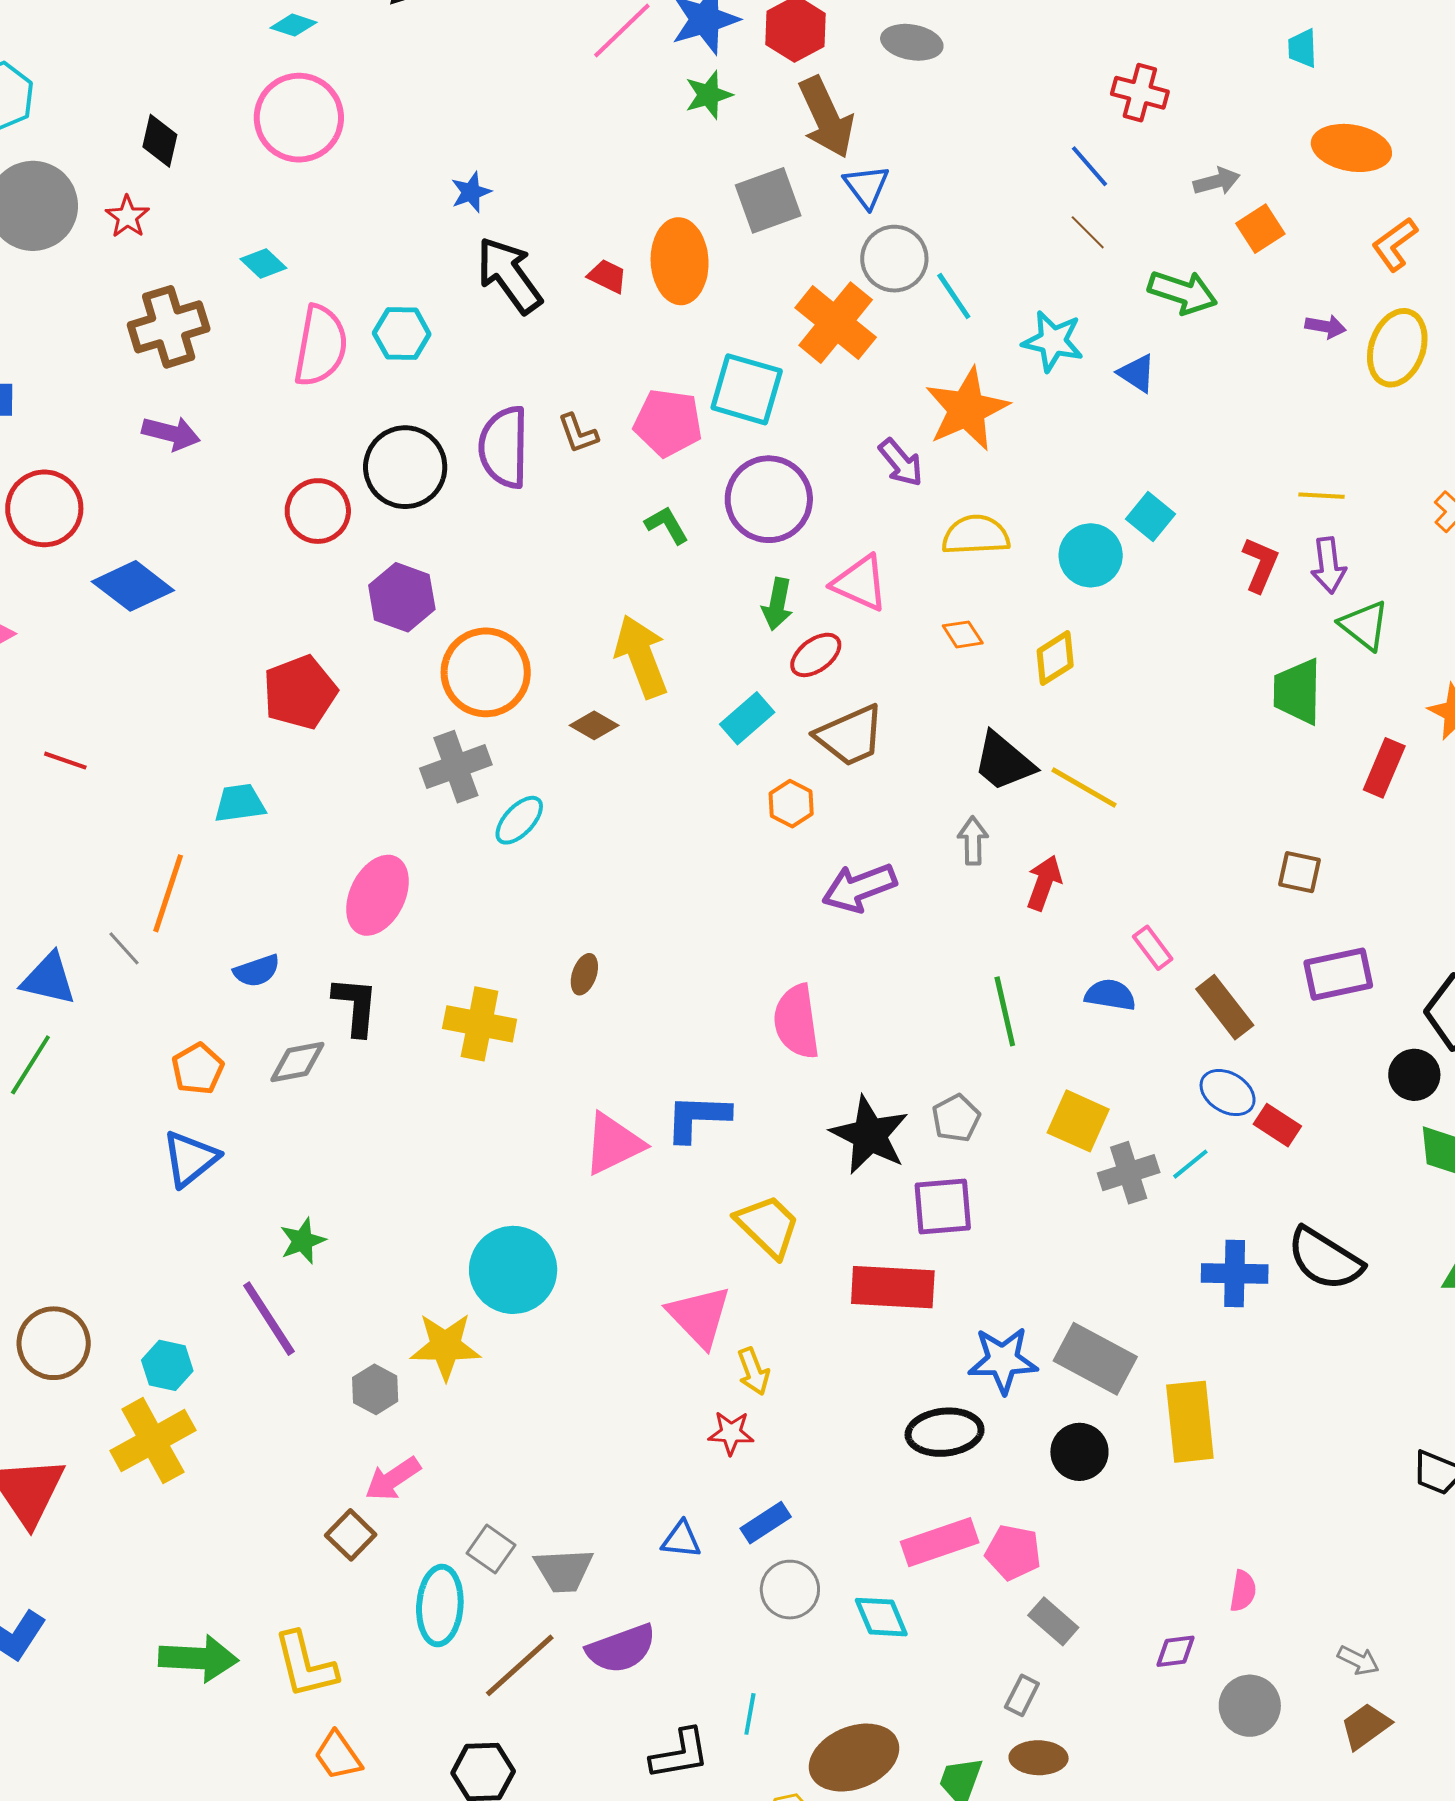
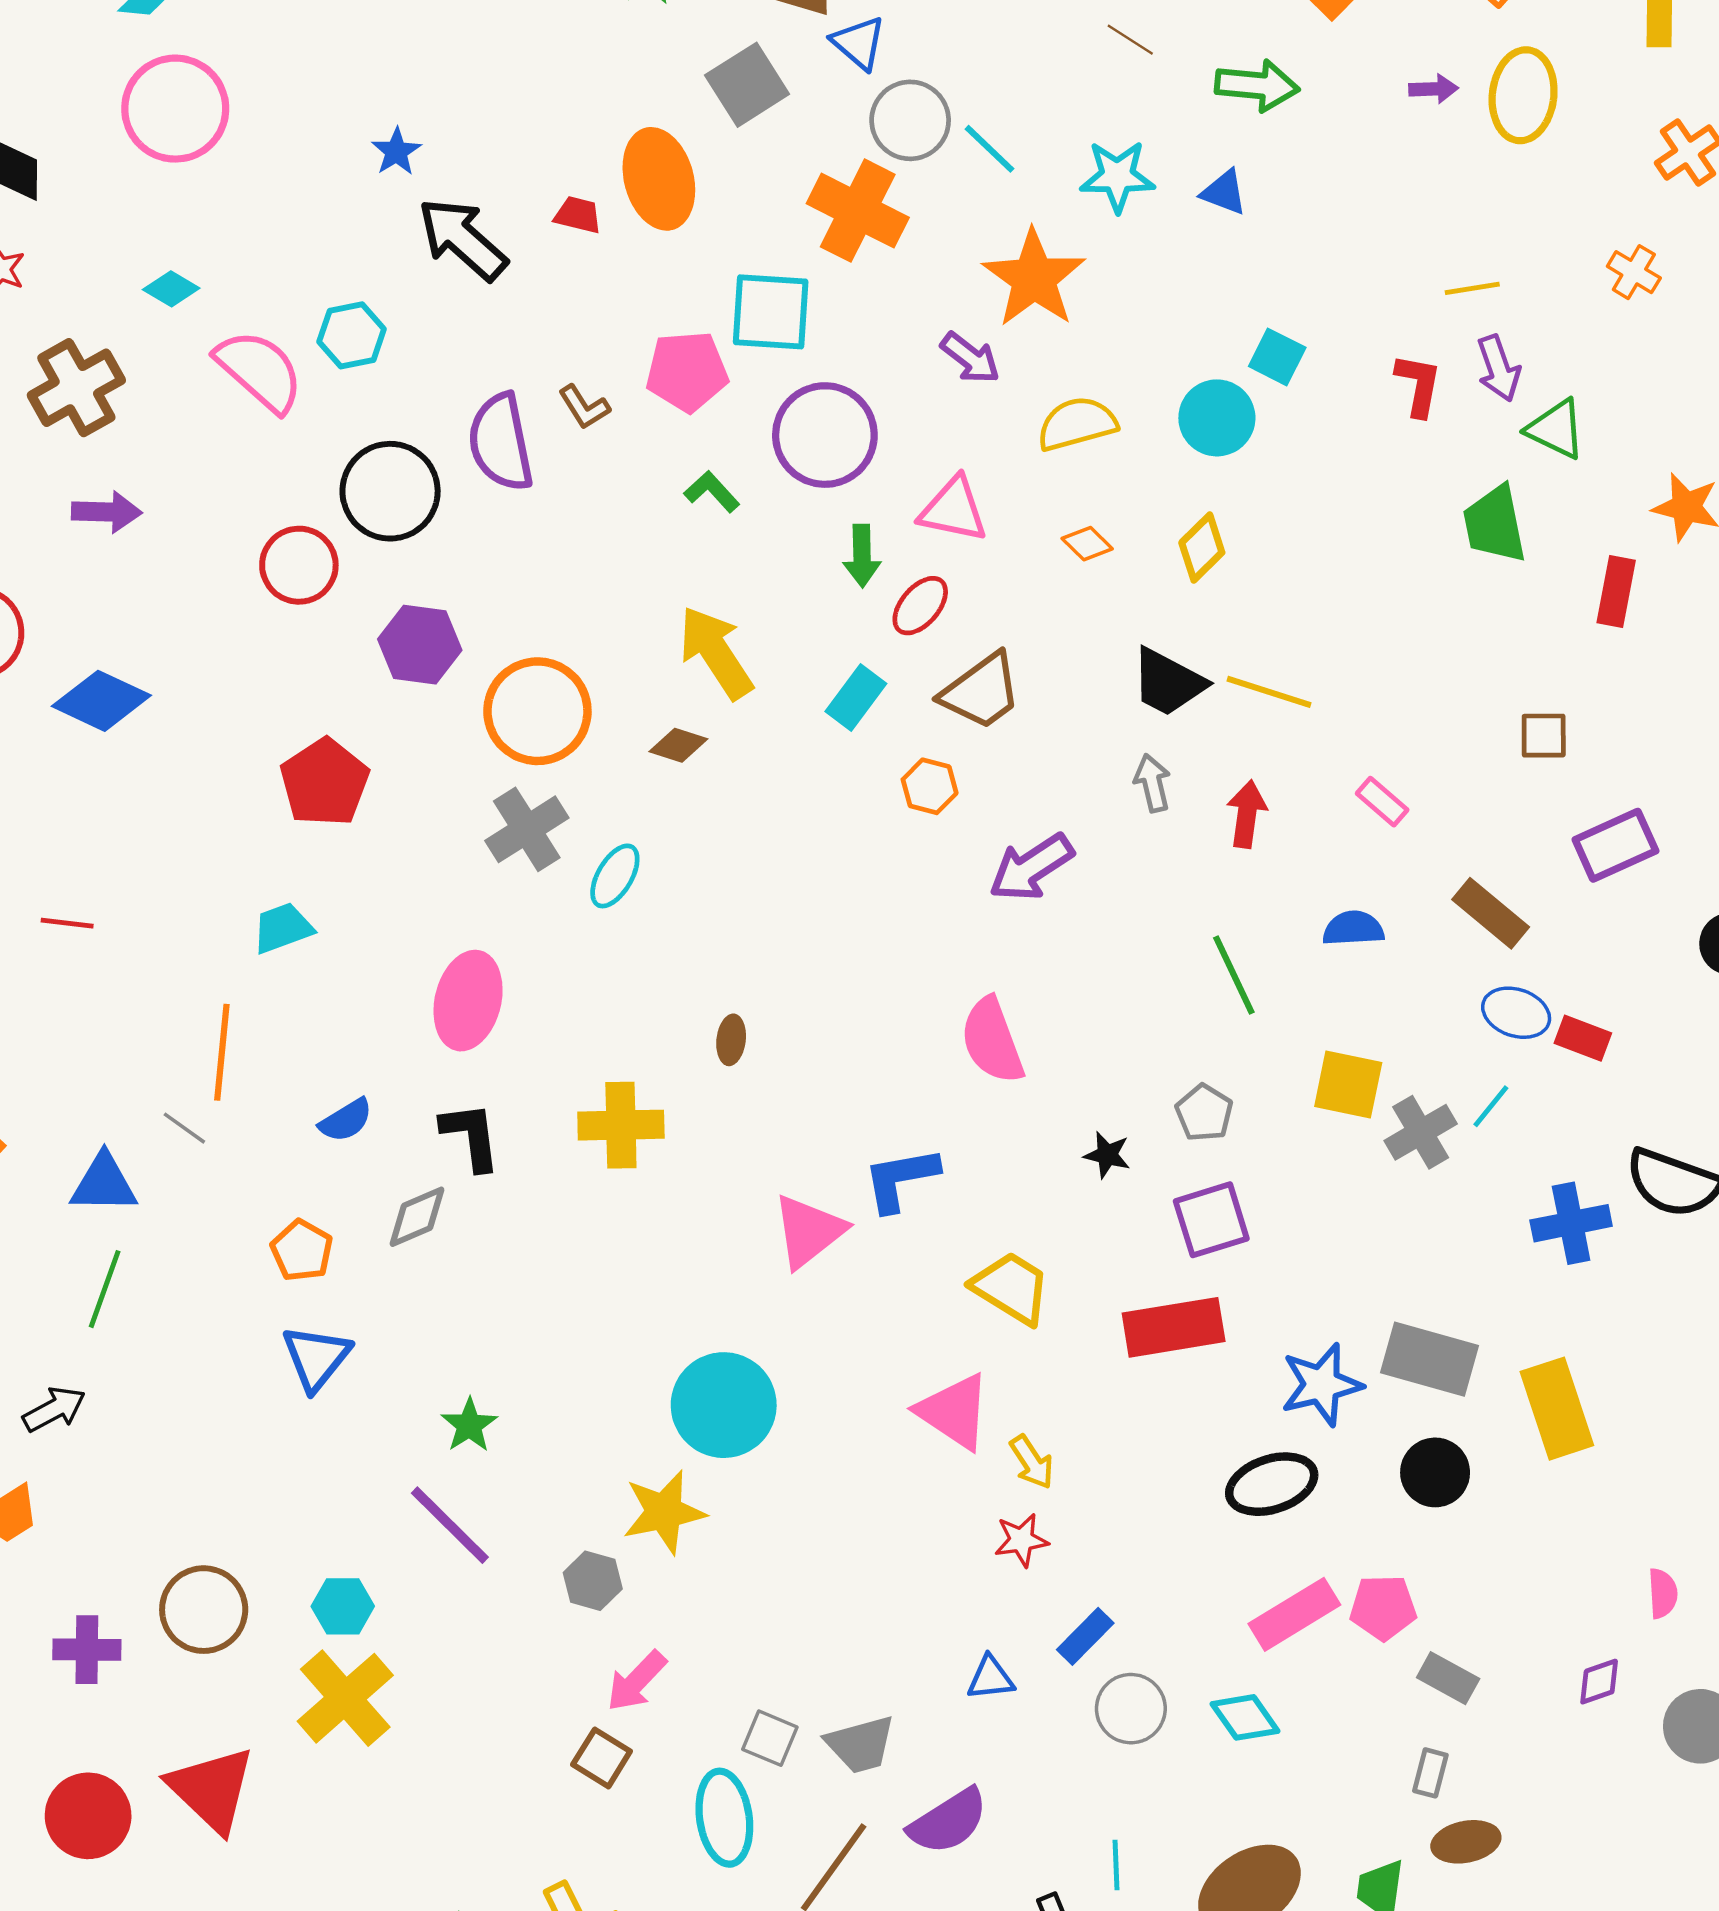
pink semicircle: (321, 346) -> (260, 371), turned -46
pink rectangle: (1153, 948) -> (1382, 802), moved
black star: (870, 1135) -> (1107, 1155), size x0.5

